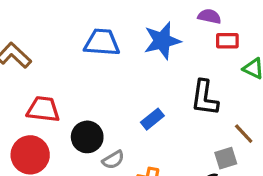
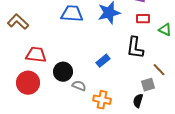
red rectangle: (227, 41) -> (143, 19), moved
gray semicircle: (113, 160) -> (79, 86), turned -128

